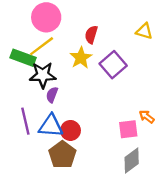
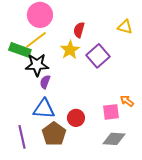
purple line: (25, 121) -> (22, 137), moved
red circle: (70, 130) -> (76, 118), moved
gray diamond: (132, 160) -> (114, 139), turned 40

